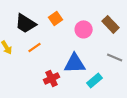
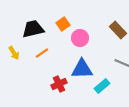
black trapezoid: (26, 23) -> (33, 29), turned 135
pink circle: (84, 29) -> (80, 38), moved

